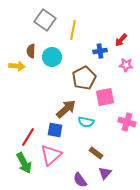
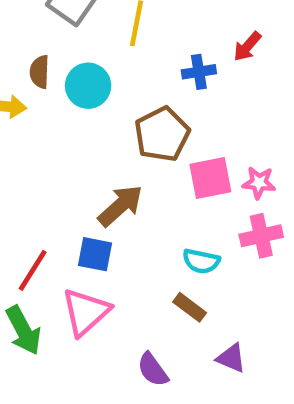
pink star: (126, 65) -> (259, 183), moved
cyan semicircle: (86, 122) -> (201, 261), moved
pink cross: (127, 122) -> (261, 236), turned -30
purple triangle: (105, 173) -> (231, 358), moved, turned -48

